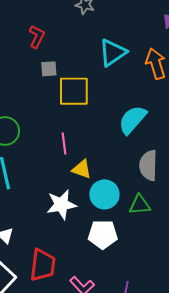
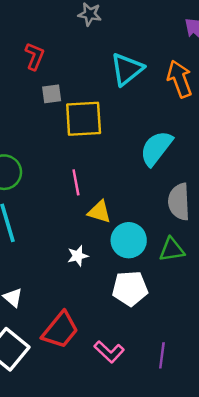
white star: (61, 205) -> (78, 256), size x0.6
red trapezoid: (43, 265) -> (60, 330), turned 36

